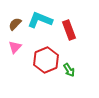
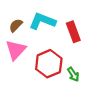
pink triangle: (15, 47) -> (16, 50), size x1.5

